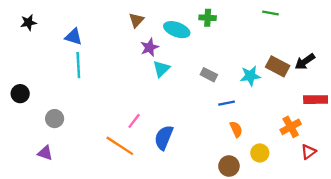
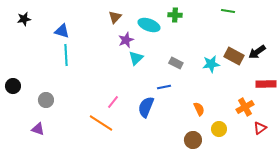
black circle: (20, 94) -> (13, 86), moved
blue line: (227, 103) -> (164, 87), moved
blue semicircle: (164, 138) -> (146, 107), moved

